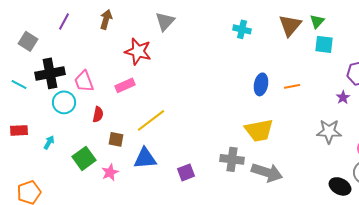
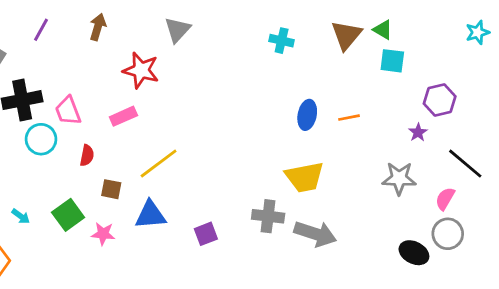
green triangle: (317, 21) -> (383, 30), turned -42
cyan arrow: (49, 142) -> (21, 216), moved, turned 96
pink star: (110, 172) -> (103, 234), turned 30

